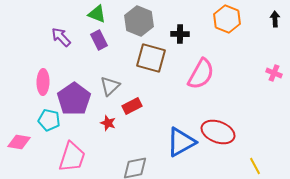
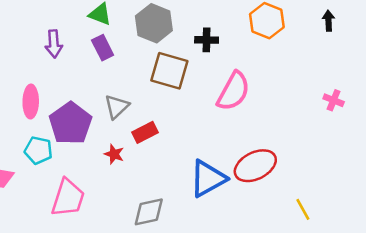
purple arrow: (61, 37) -> (54, 44), turned -140
pink cross: (274, 73) -> (334, 100), moved
red ellipse: (218, 132) -> (255, 166), turned -48

